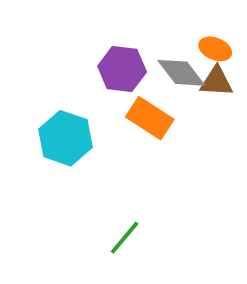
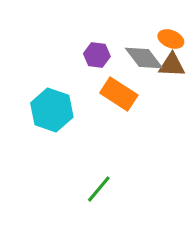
purple hexagon: (122, 69) -> (97, 55), size x0.7

